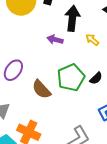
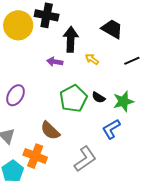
black semicircle: (96, 78) -> (98, 97), turned 80
brown semicircle: (41, 89) -> (50, 131), moved

